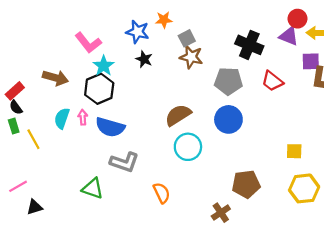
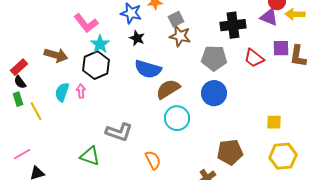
black cross: (249, 45) -> (233, 25), turned -30
purple square: (311, 61) -> (281, 48), moved
blue semicircle: (110, 127) -> (148, 69), moved

